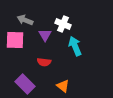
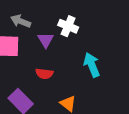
cyan arrow: (75, 46) -> (92, 65), moved

